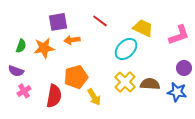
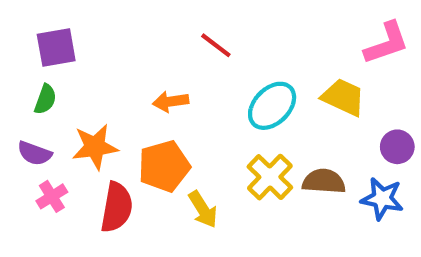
purple square: (58, 22) -> (56, 47), moved
yellow trapezoid: (143, 28) -> (343, 97), moved
pink L-shape: (179, 35) -> (386, 43), moved
orange arrow: (72, 40) -> (171, 101), moved
orange star: (44, 48) -> (95, 147), moved

